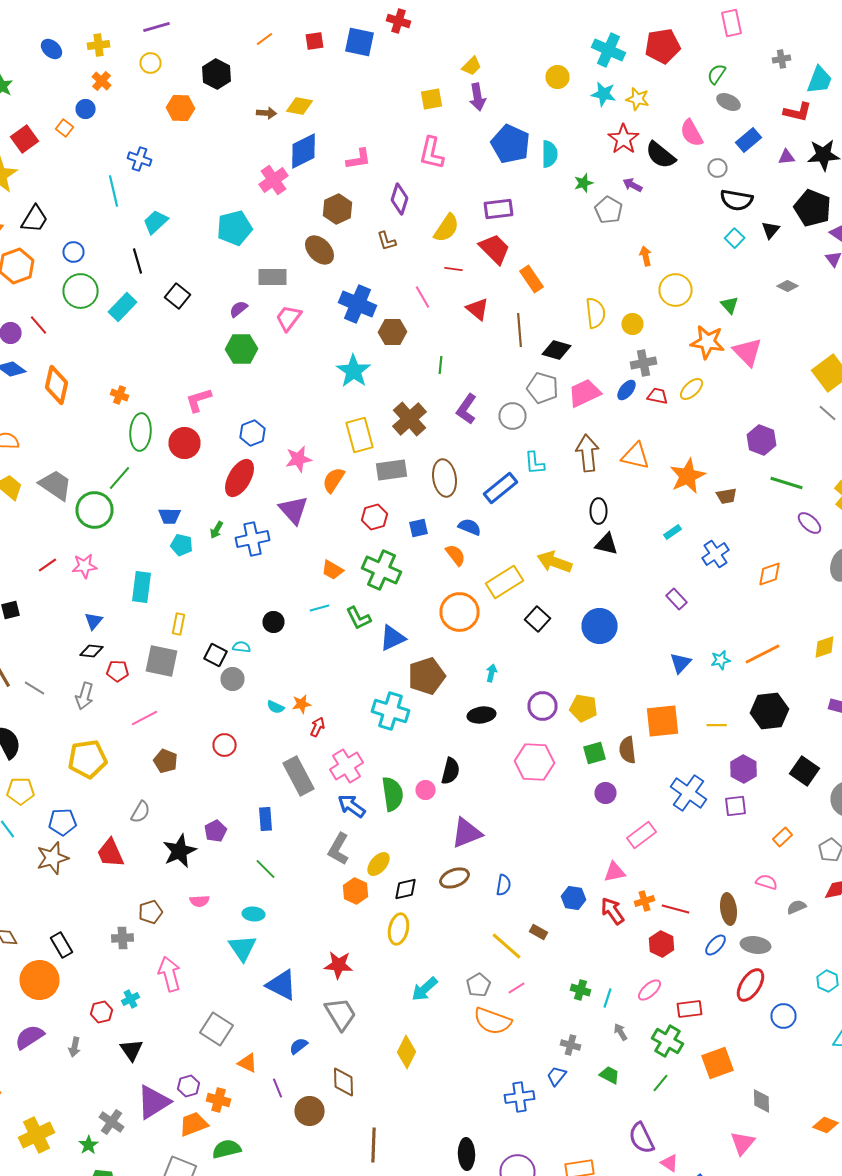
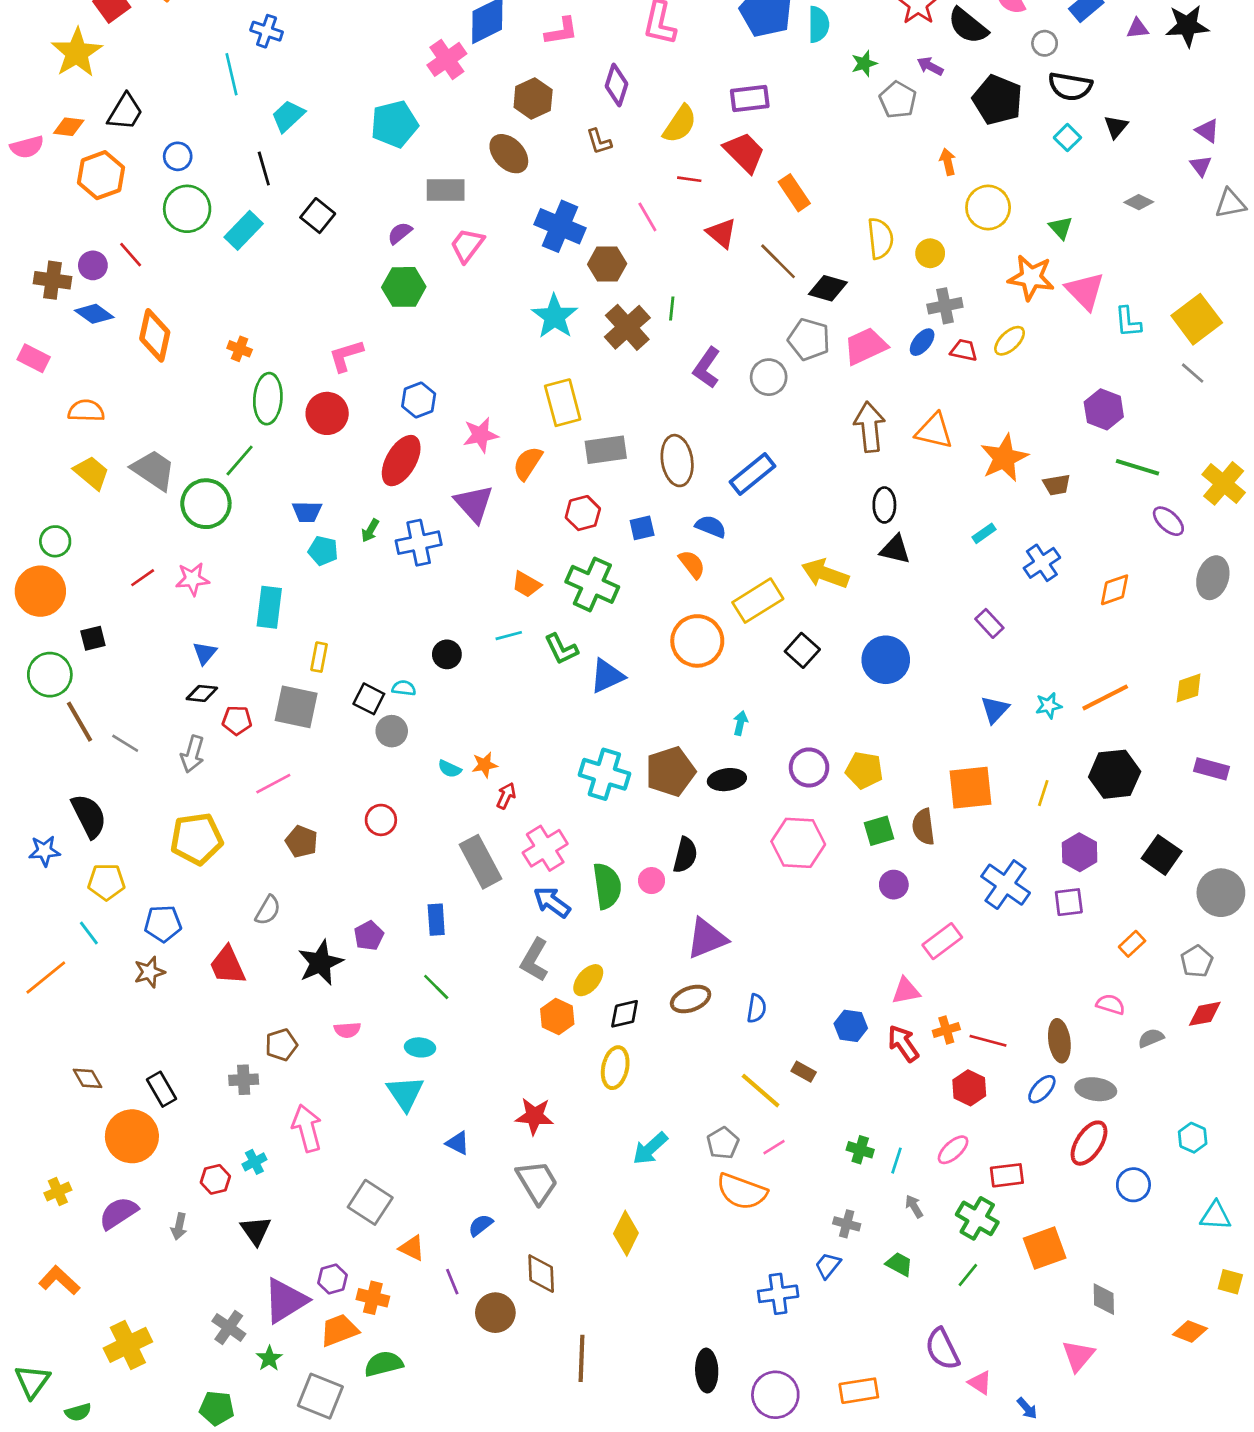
black pentagon: (812, 208) -> (997, 100), moved
brown line: (520, 330) -> (778, 261), turned -40
brown cross: (410, 419) -> (627, 327), moved
cyan L-shape: (534, 463) -> (1128, 322), moved
brown pentagon: (426, 676) -> (670, 772), moved
yellow line: (716, 725) -> (1043, 793), turned -72
brown star: (52, 858) -> (149, 972), size x0.7
blue triangle: (282, 985) -> (458, 1143), size x0.6
green star: (88, 1145) -> (269, 1358), moved

